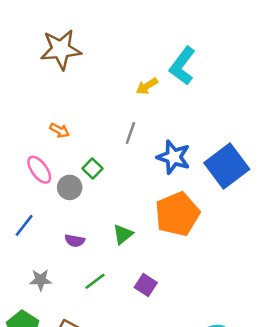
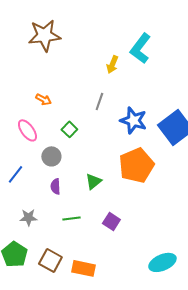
yellow arrow: (147, 86) -> (112, 64), turned -36
gray circle: (70, 187) -> (51, 156), moved
purple semicircle: (75, 241) -> (55, 186), turned 77
green line: (95, 281) -> (71, 218), turned 30

